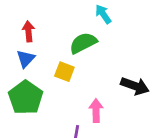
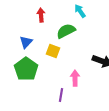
red arrow: (28, 31) -> (41, 15), moved

